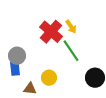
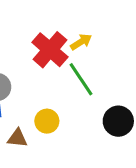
yellow arrow: (71, 27) -> (81, 42), turned -88

